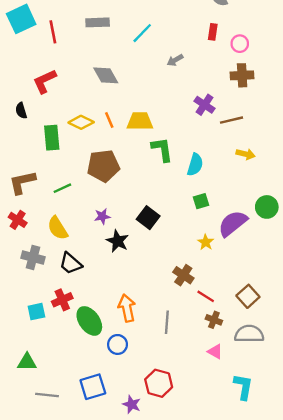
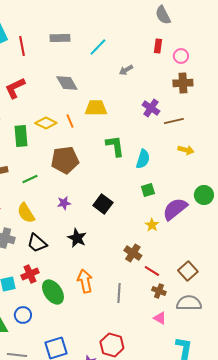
yellow trapezoid: (140, 121) -> (96, 108), moved
black star: (118, 241) -> (77, 238), moved
blue circle: (118, 344) -> (23, 315), moved

